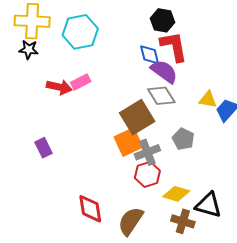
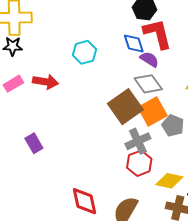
cyan hexagon: (80, 32) -> (84, 52), moved, size x0.7
purple semicircle: (164, 71) -> (149, 59), size x0.7
pink rectangle: (81, 82) -> (13, 84), moved
orange square: (128, 142) -> (153, 112), moved

